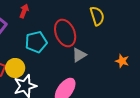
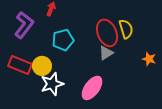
yellow semicircle: (97, 16) -> (126, 29), moved
red ellipse: (65, 33) -> (107, 33), moved

